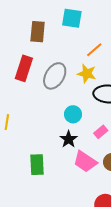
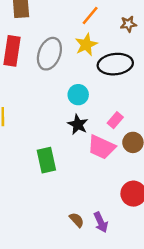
yellow star: (87, 74) -> (86, 45), turned -30
pink rectangle: (101, 132) -> (115, 120), moved

